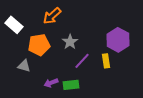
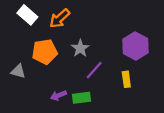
white rectangle: (14, 25) -> (27, 15), moved
yellow rectangle: (106, 61) -> (126, 79), moved
gray triangle: (24, 66) -> (18, 71), moved

